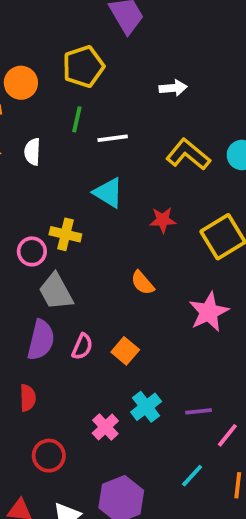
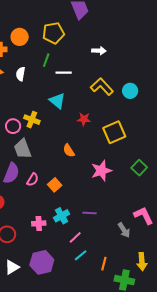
purple line: (199, 411) -> (89, 213), moved
pink cross: (105, 427) -> (39, 223), turned 32
pink line: (227, 435) -> (75, 237), moved

